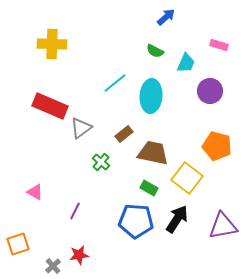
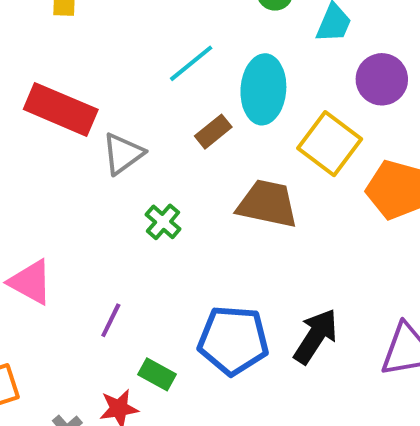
brown rectangle: (124, 134) -> (213, 132), moved
yellow square: (187, 178) -> (330, 144), moved
green rectangle: (149, 188) -> (157, 374), moved
pink triangle: (35, 192) -> (31, 282), size x1.4

